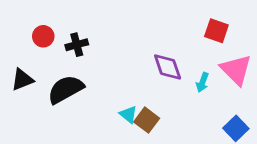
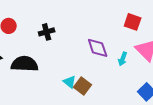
black cross: (77, 45) -> (47, 32), moved
black semicircle: (66, 89) -> (25, 64), turned 32

